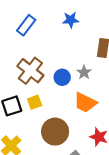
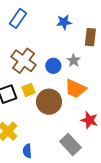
blue star: (71, 20) -> (64, 22), moved
brown circle: (55, 132) -> (49, 102), moved

